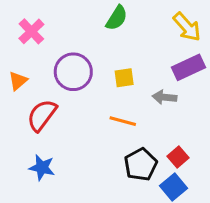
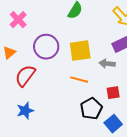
yellow square: (124, 78) -> (80, 51), size x1.6
red square: (178, 157) -> (113, 93), moved, turned 32
blue star: (42, 168) -> (25, 111), turned -30

